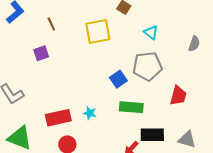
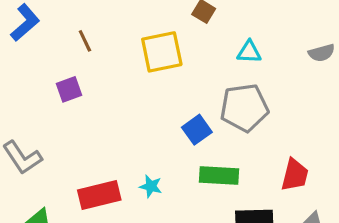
cyan triangle: (151, 32) -> (249, 52), turned -35
gray semicircle: (194, 44) -> (322, 53), moved, turned 56
red trapezoid: (178, 96) -> (295, 175), moved

